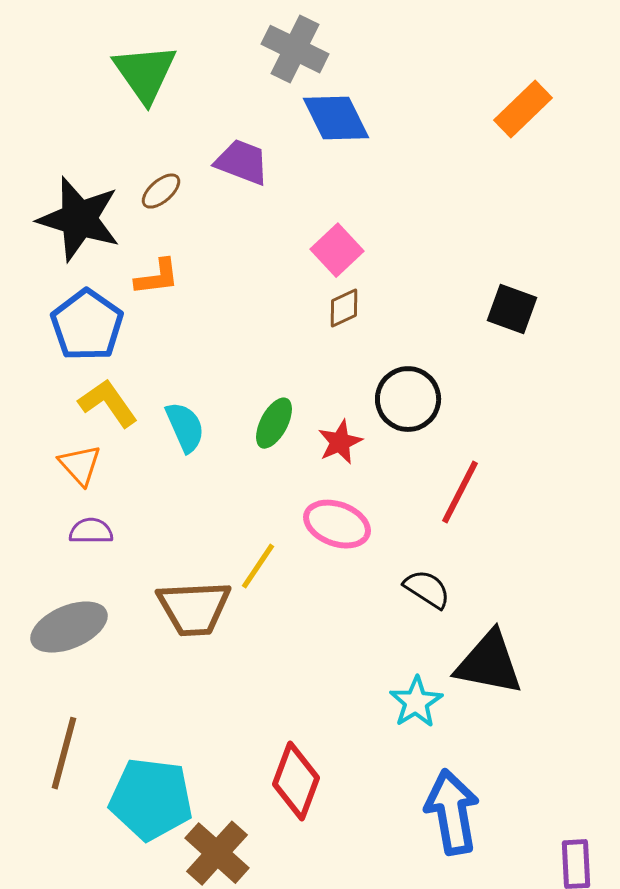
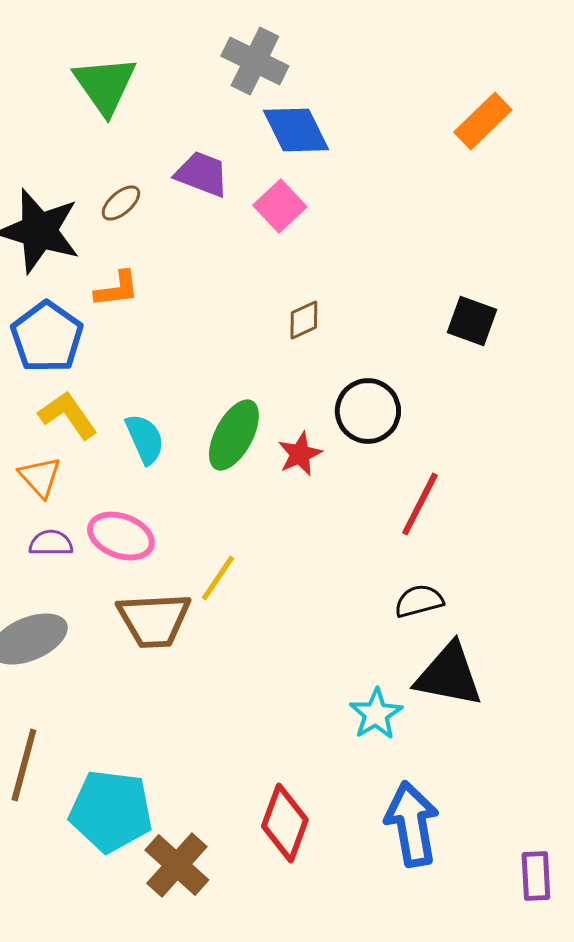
pink square: (337, 250) -> (280, 206), moved
green ellipse: (274, 423) -> (234, 435), size x1.4
pink ellipse: (337, 524) -> (121, 536), moved
black semicircle: (427, 589) -> (419, 601), moved, turned -48
red diamond: (296, 781) -> (285, 823), moved

